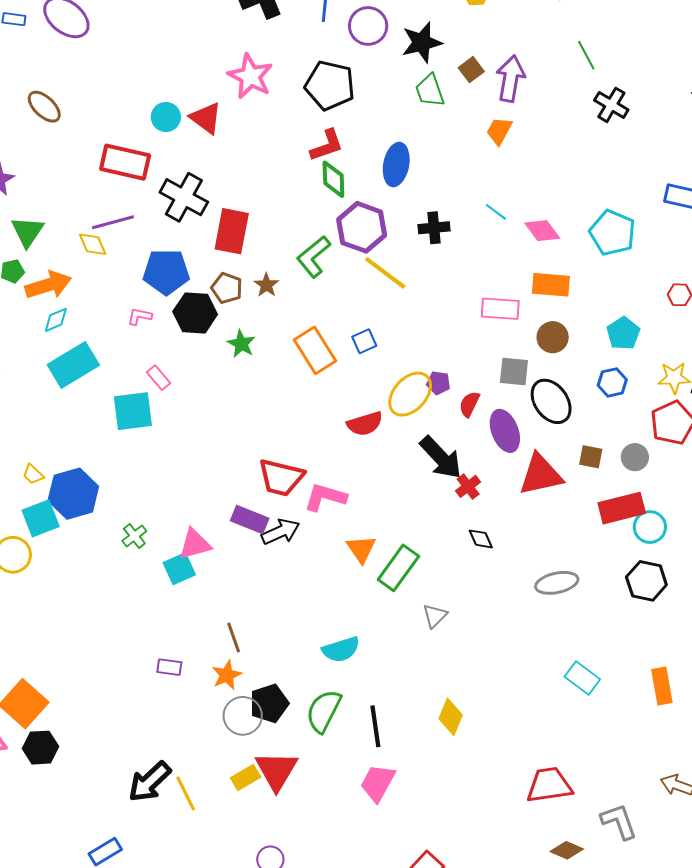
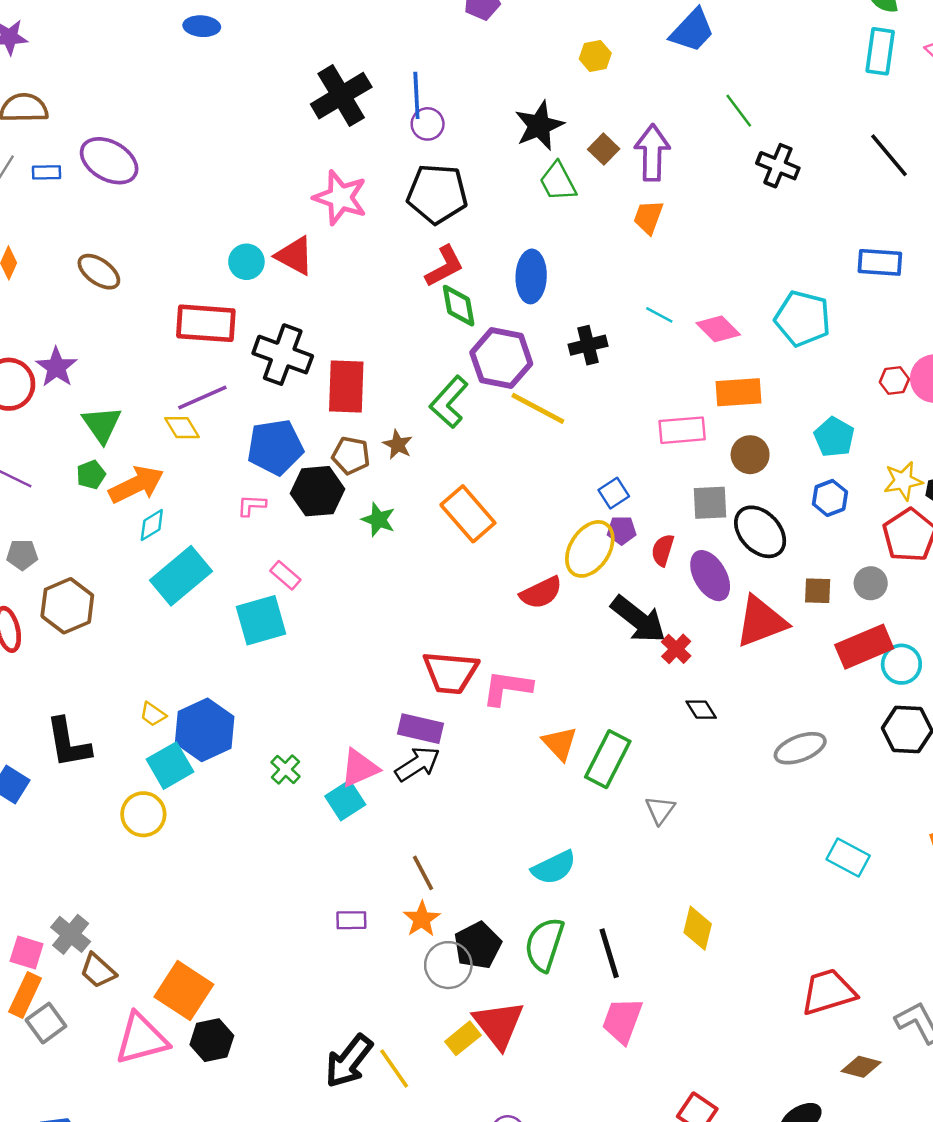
purple circle: (368, 26) -> (428, 124), moved, size x0.7
blue square: (364, 341) -> (614, 493), moved
black arrow: (281, 532) -> (417, 764), moved

